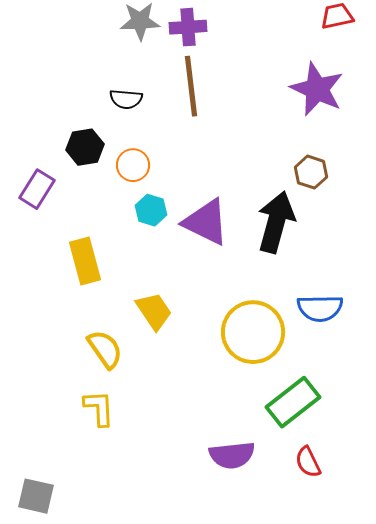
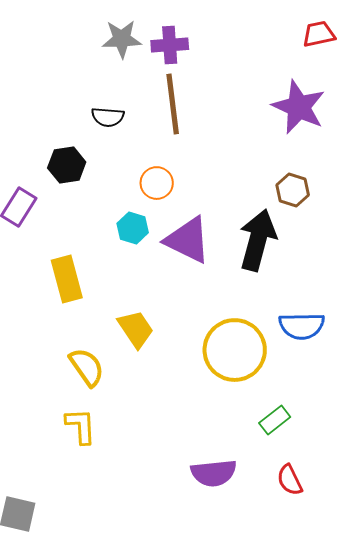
orange circle: (133, 165) -> (157, 183), moved
green rectangle: (293, 402) -> (275, 420), size x0.6

